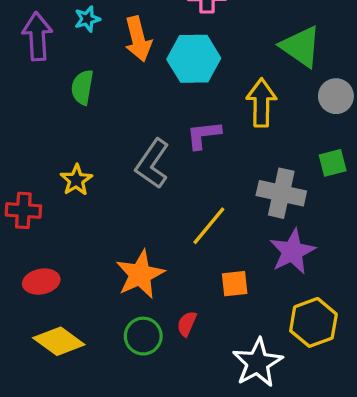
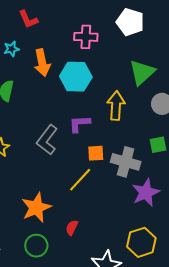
green triangle: (301, 47) -> (142, 72), turned 40
purple star: (292, 251) -> (146, 192), moved
orange square: (235, 284) -> (96, 153), moved
red semicircle: (187, 324) -> (72, 228), moved

